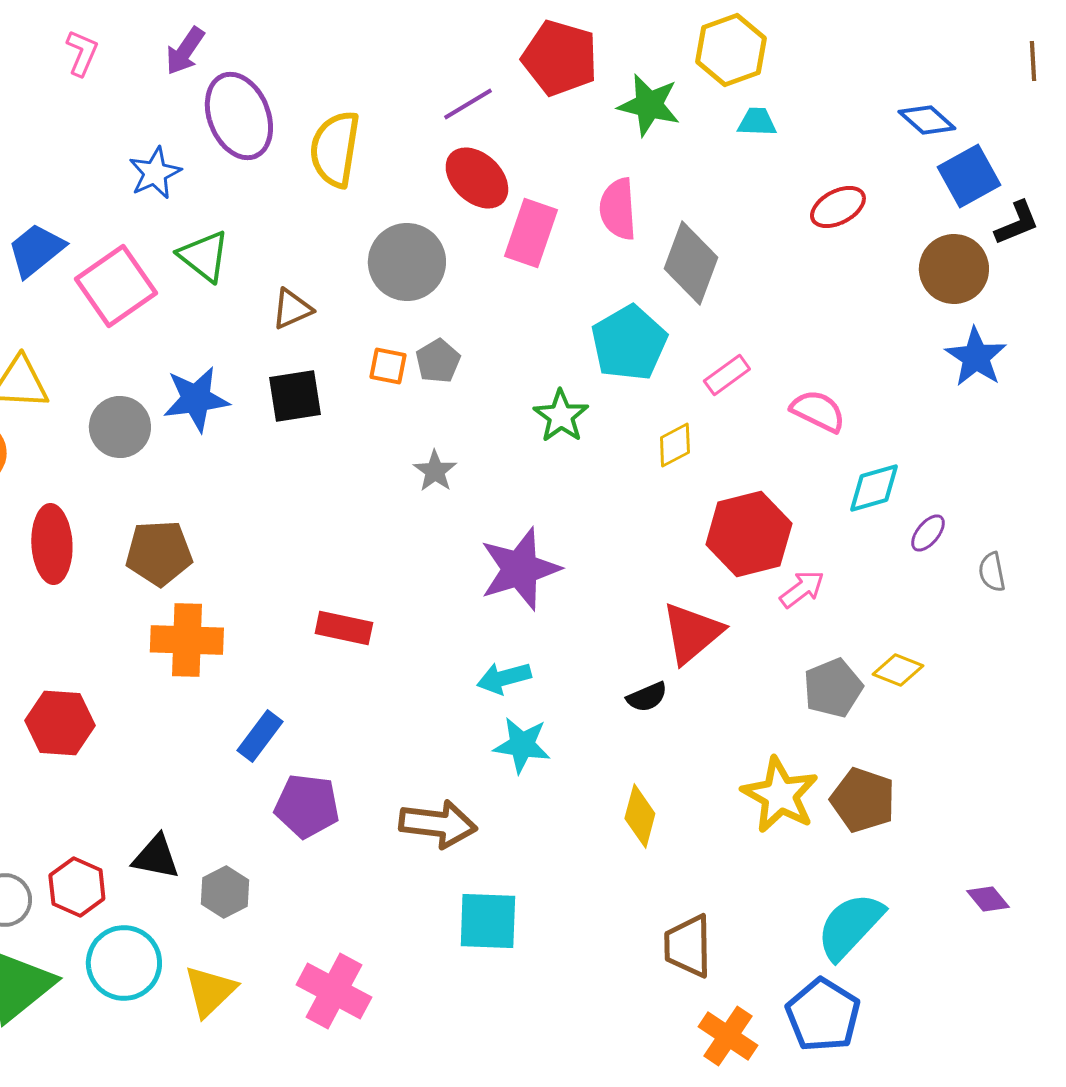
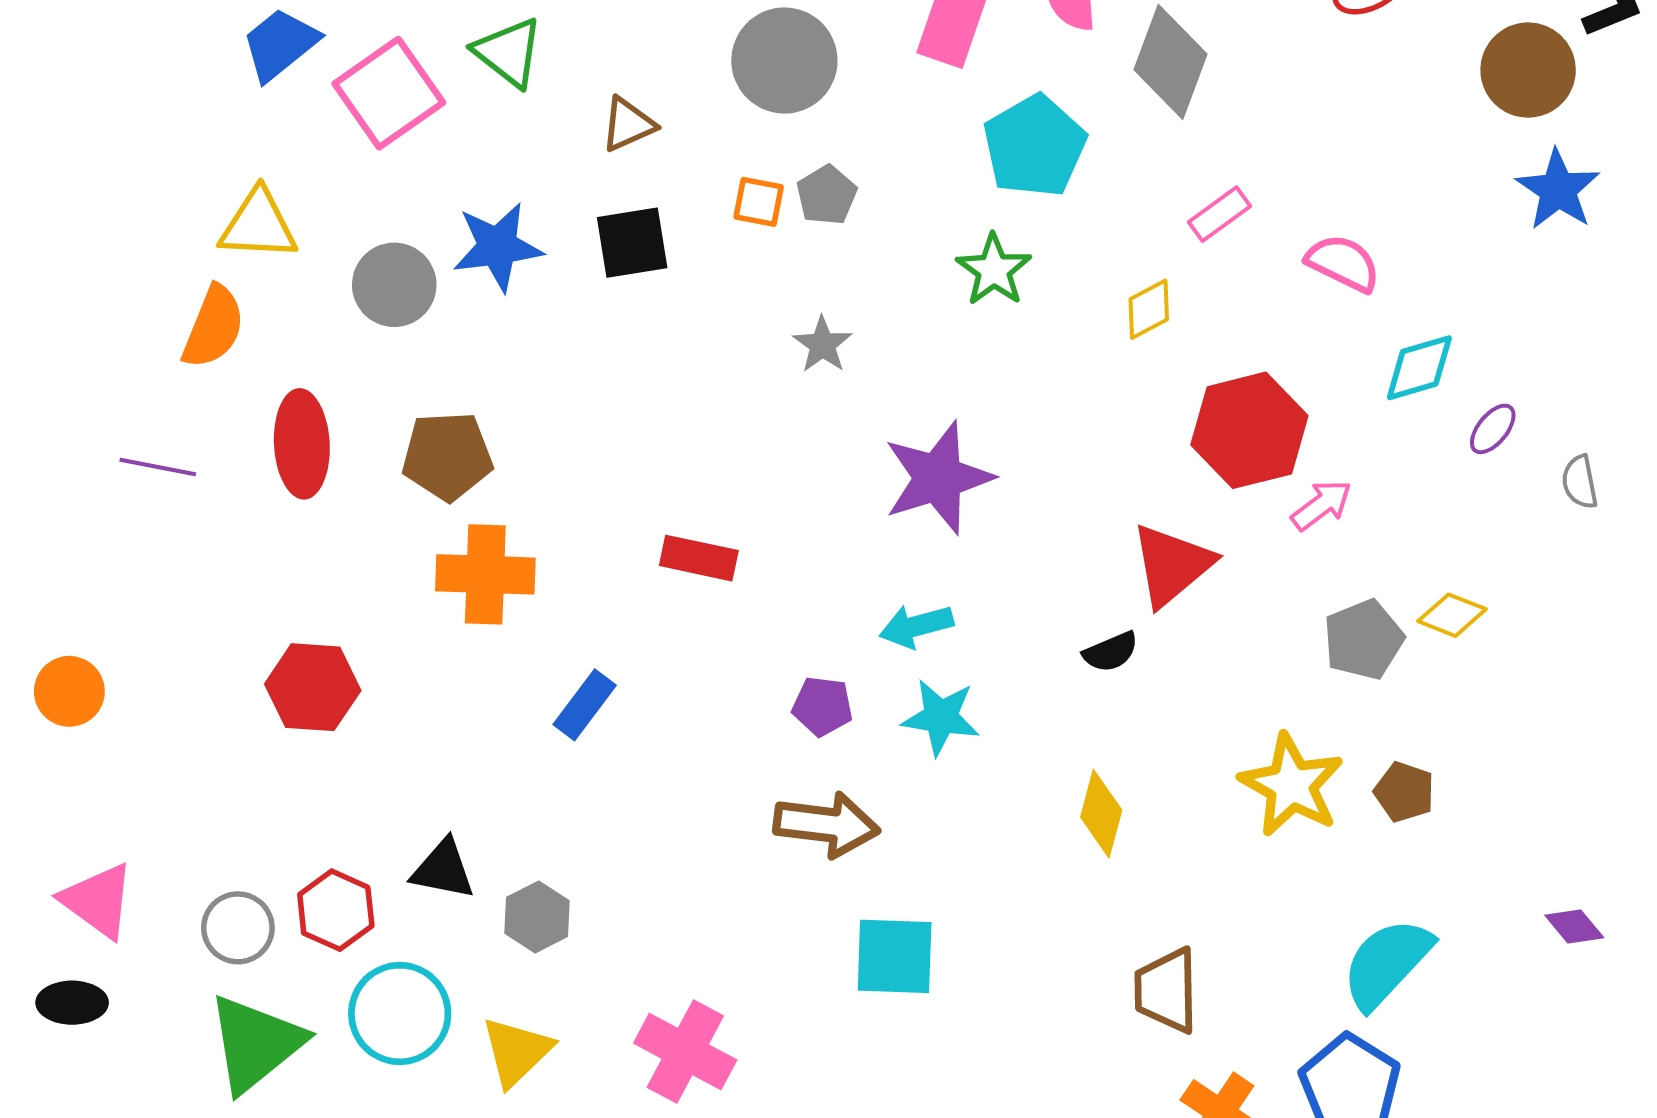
cyan pentagon: (629, 343) -> (1035, 146), moved
brown pentagon: (863, 800) -> (1404, 792), size x0.7
purple pentagon: (307, 806) -> (822, 706), moved, size x0.7

